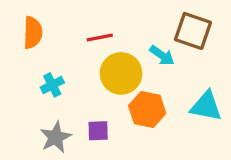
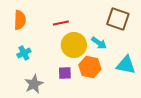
cyan arrow: (162, 55) -> (99, 43), moved
cyan cross: (52, 85) -> (24, 53), moved
purple square: (98, 131) -> (65, 73), moved

